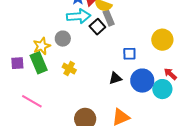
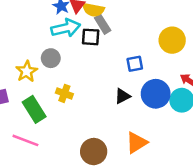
black square: (97, 27) -> (91, 37), turned -35
green rectangle: (39, 63) -> (34, 109), moved

